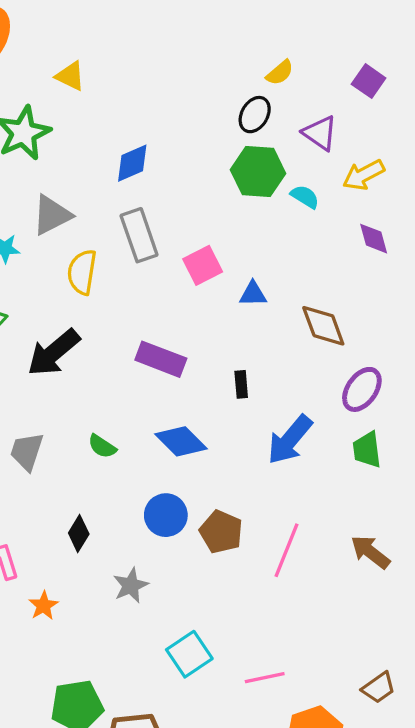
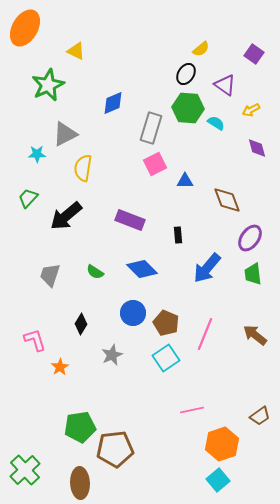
yellow arrow: (364, 175) -> (251, 110), size x0.7
gray rectangle: (139, 235) -> (151, 128), moved, turned 36
cyan square: (189, 654) -> (166, 358), moved

